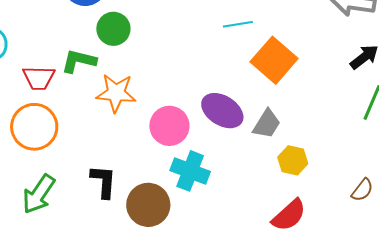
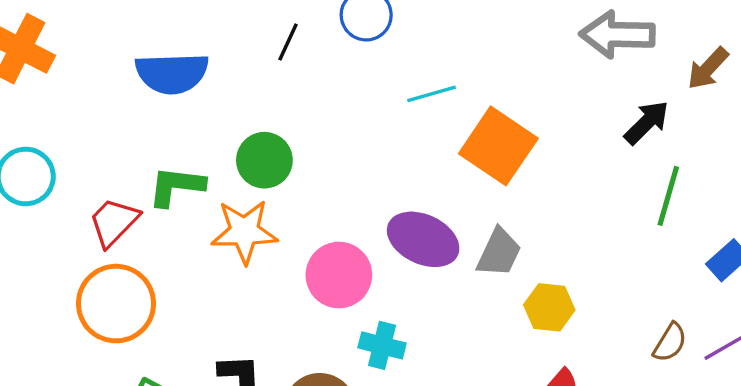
green circle: (113, 29) -> (264, 160), moved
red trapezoid: (39, 78) -> (114, 222), turned 140
cyan cross: (190, 171) -> (382, 345), size x0.7

